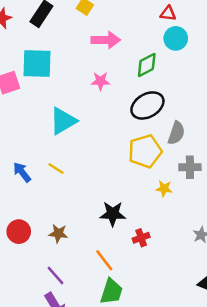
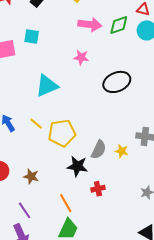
cyan square: (37, 64) -> (32, 36), size x0.6
green diamond: (147, 65) -> (119, 25), moved
gray semicircle: (176, 133) -> (99, 150), moved
yellow pentagon: (145, 151) -> (62, 133), moved

